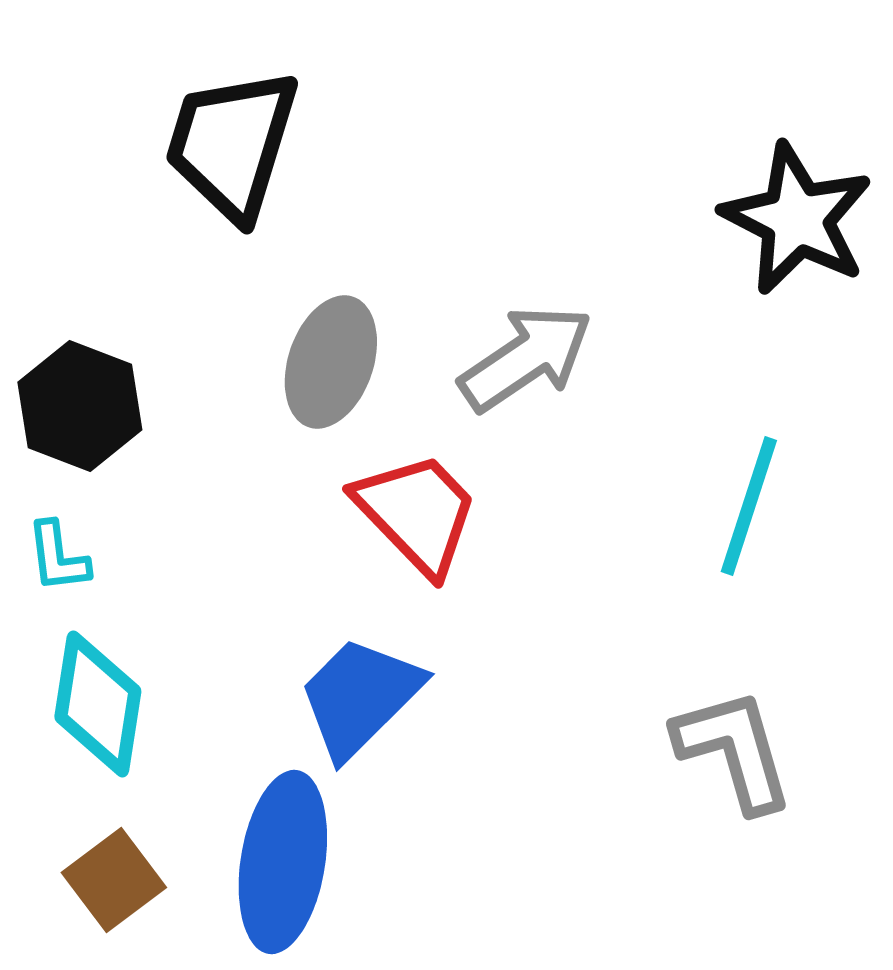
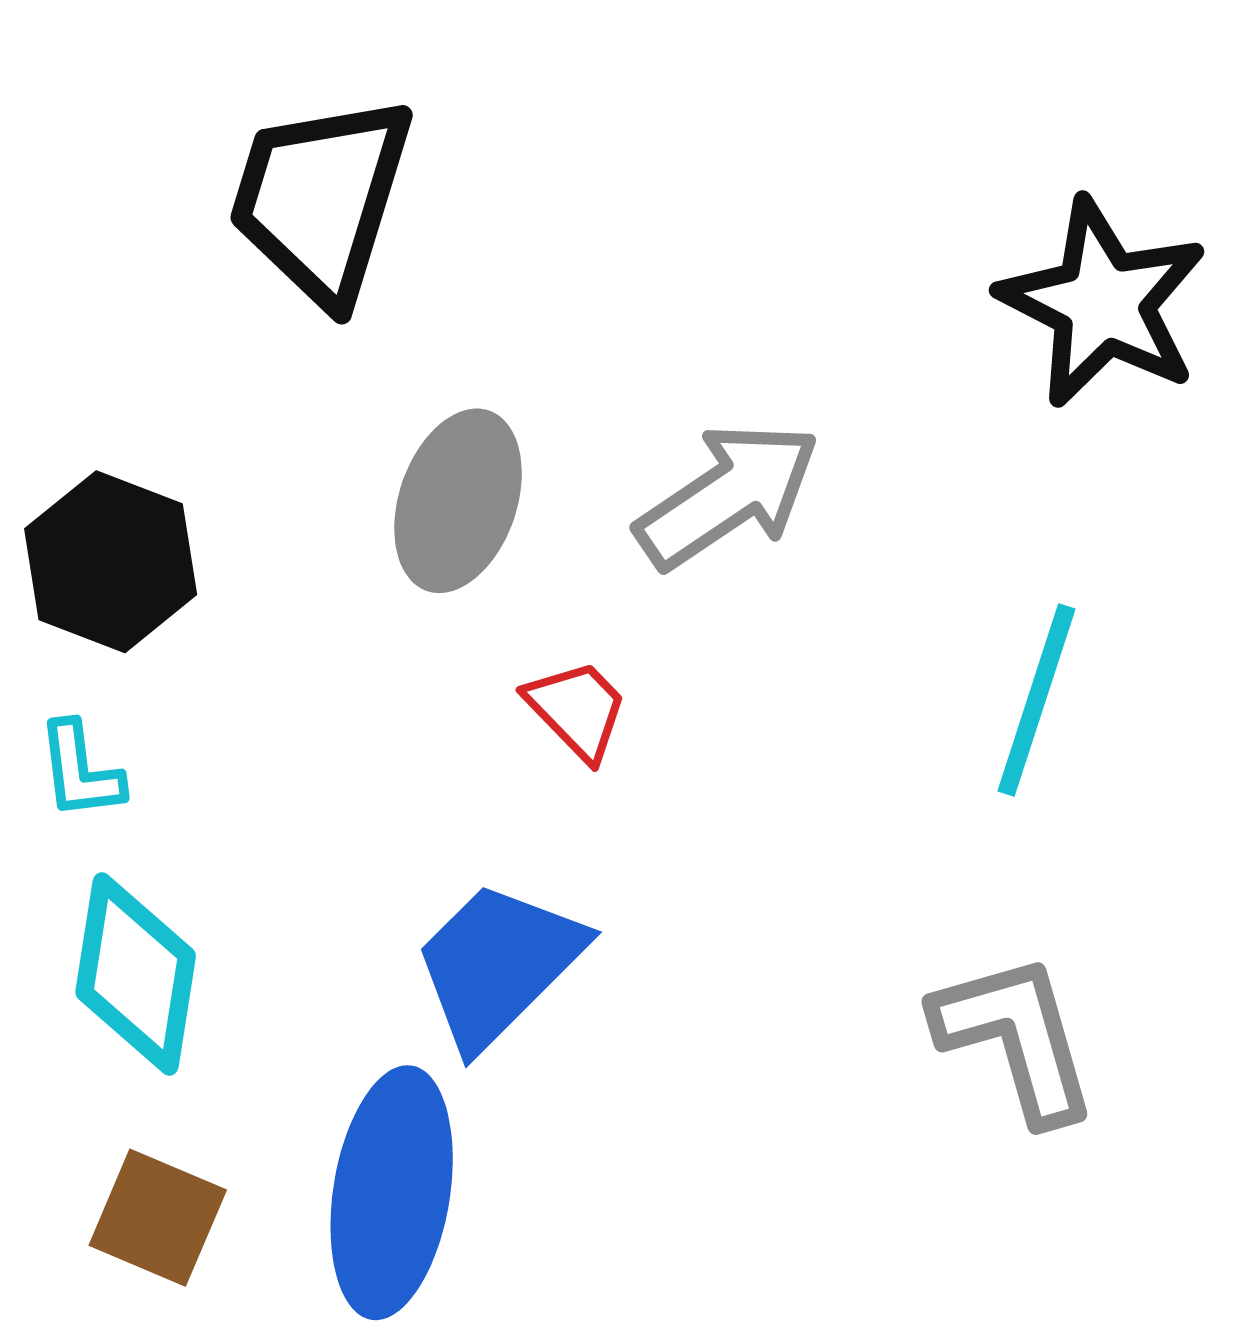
red trapezoid: (417, 513) -> (577, 710), size x0.6
brown square: (114, 880) -> (158, 1218), turned -30

